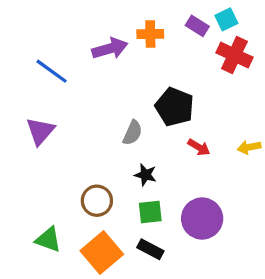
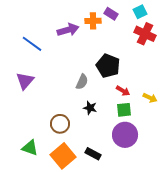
purple rectangle: (197, 26) -> (111, 14), moved
yellow arrow: (249, 147) -> (150, 98), moved, turned -144
green square: (150, 212) -> (124, 110), moved

